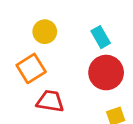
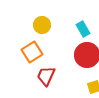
red trapezoid: (50, 101) -> (46, 76), turned -75

